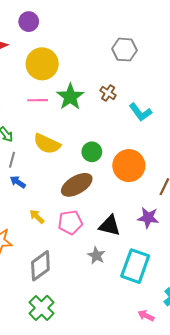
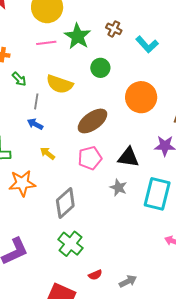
green circle: (92, 152) -> (100, 68), moved
gray line: (12, 160) -> (36, 101), moved
yellow arrow: (37, 217) -> (47, 153), moved

